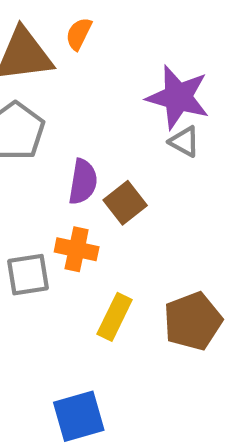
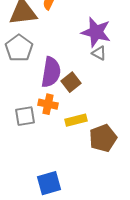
purple semicircle: (83, 182) -> (51, 72), size x1.4
yellow rectangle: (115, 317) -> (76, 120), moved, turned 50

